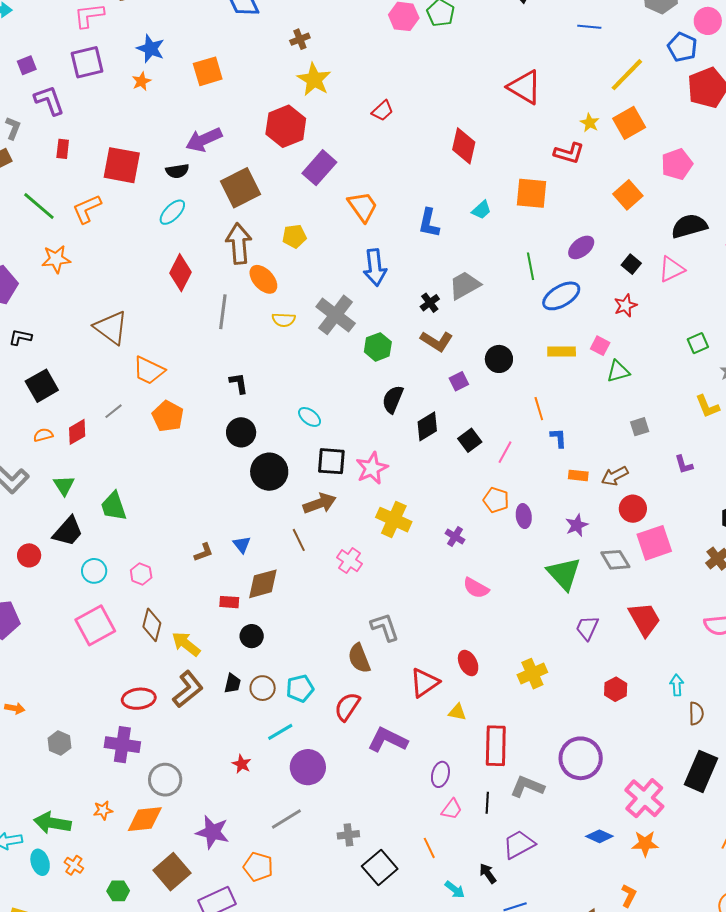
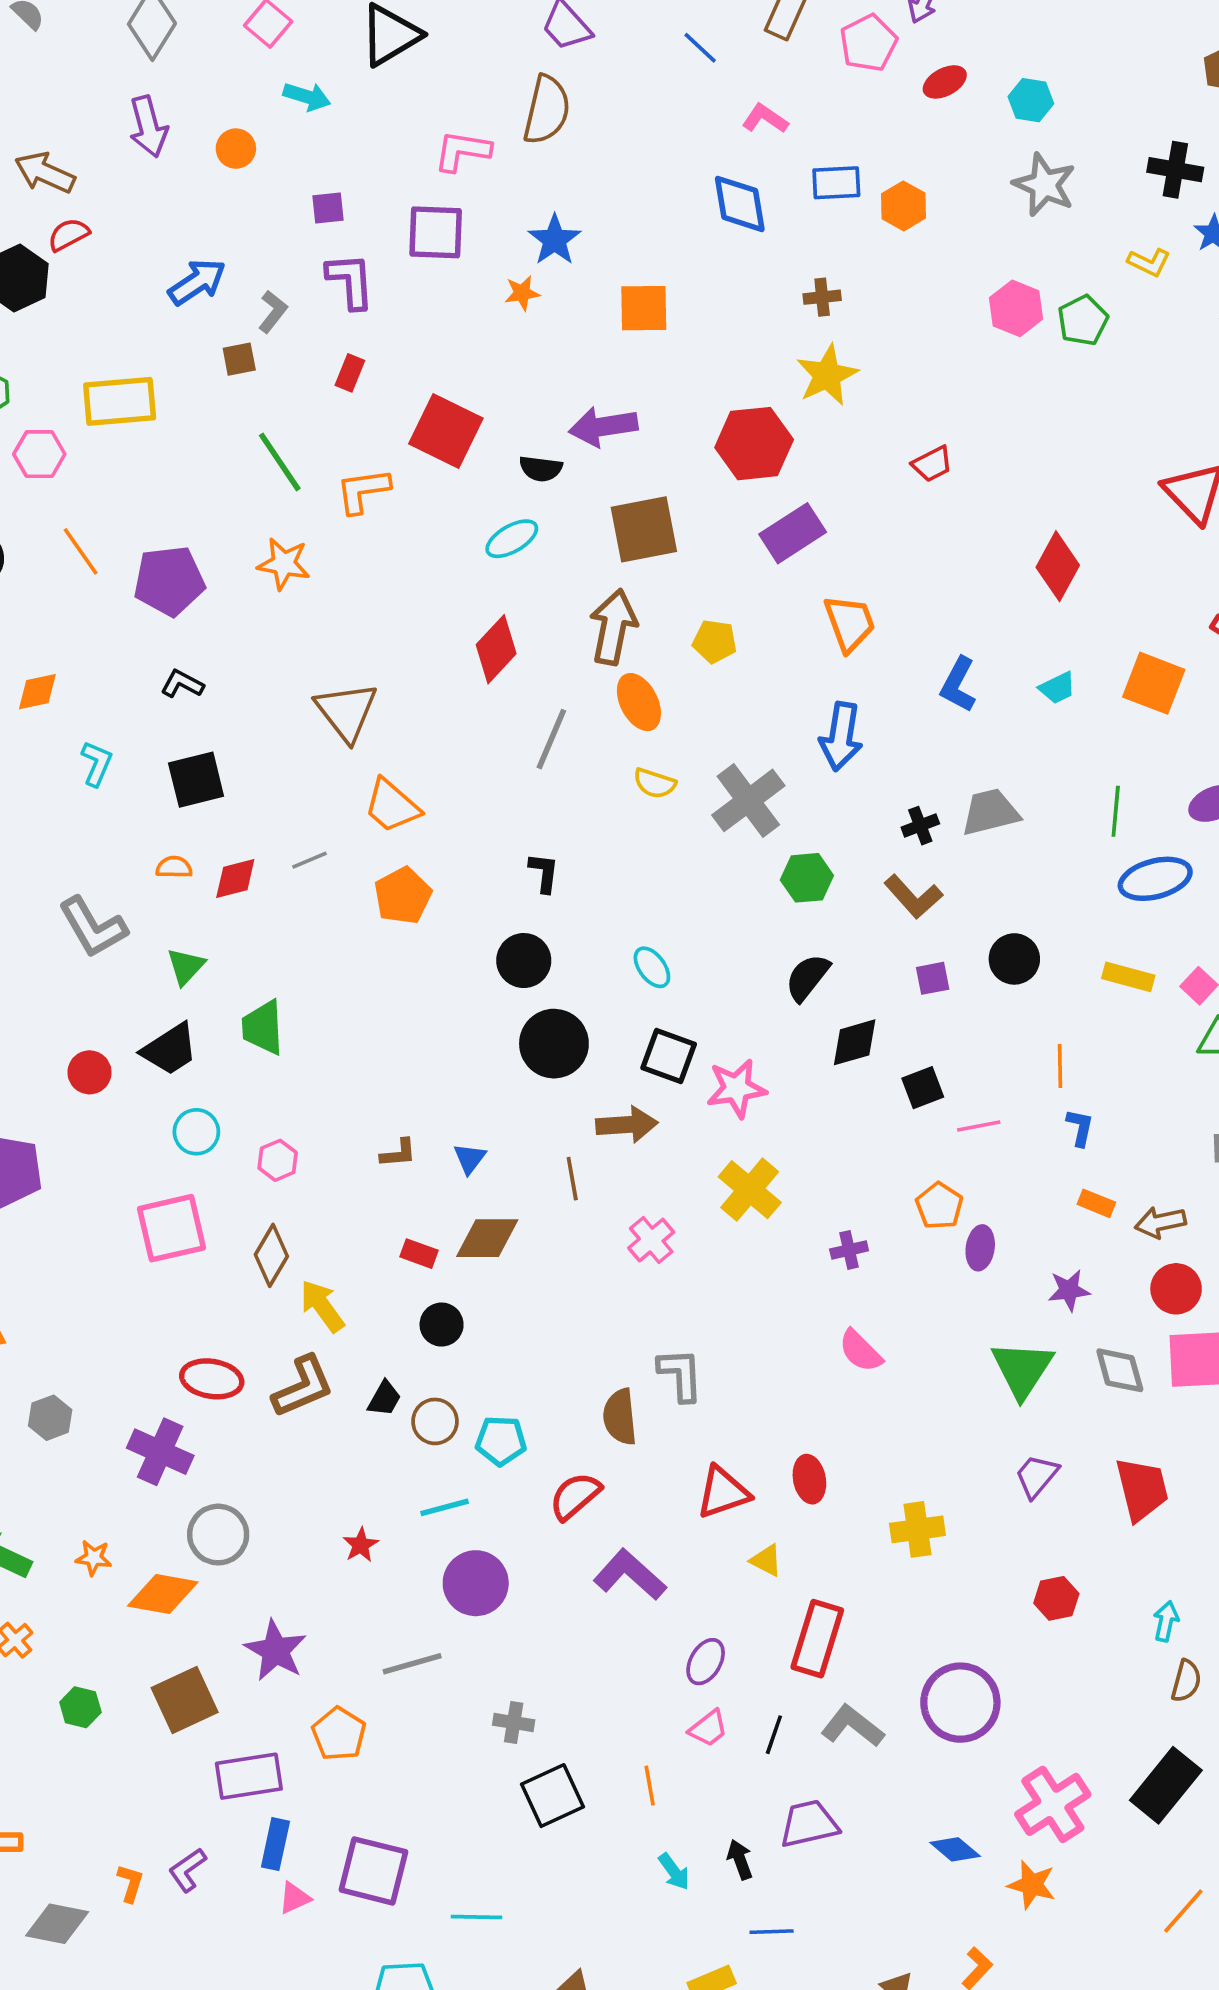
pink line: (505, 452) -> (979, 1126), turned 35
purple cross: (455, 537) -> (849, 1250), turned 30

